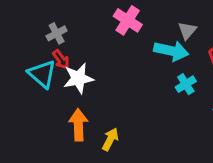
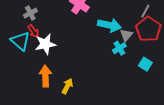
gray triangle: (187, 30) -> (126, 35), moved

